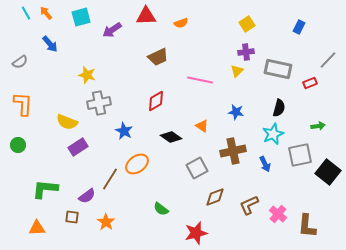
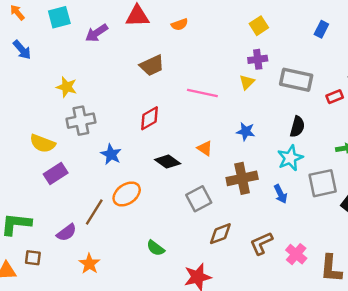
brown square: (72, 217) -> (33, 258), moved

